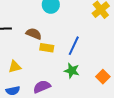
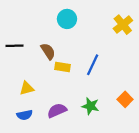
brown semicircle: (34, 34) -> (48, 51), turned 35
green star: (72, 71) -> (90, 106), moved

